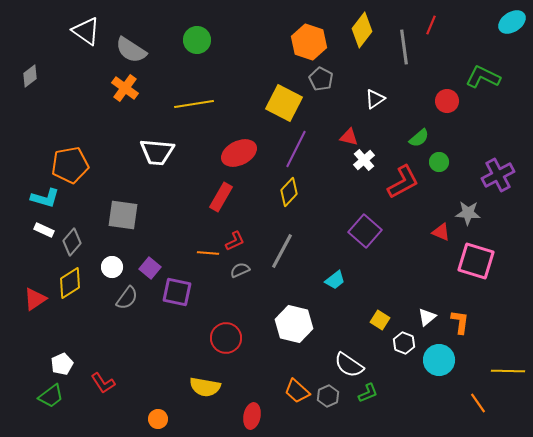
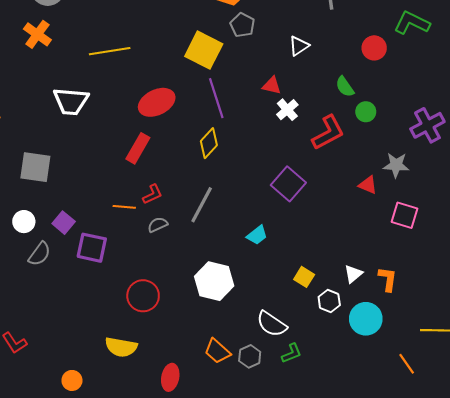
green semicircle: (419, 138) -> (345, 87), turned 95
purple line: (296, 149) -> (216, 98), turned -45
pink square: (476, 261) -> (404, 215), size x0.7

